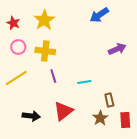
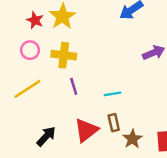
red star: (13, 23) -> (35, 20), moved
brown rectangle: (109, 100) -> (114, 123), moved
black arrow: (31, 116) -> (46, 136), turned -54

